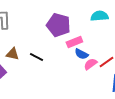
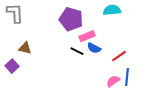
black line: (36, 57) -> (77, 51), moved
pink semicircle: (90, 64) -> (113, 81), moved

